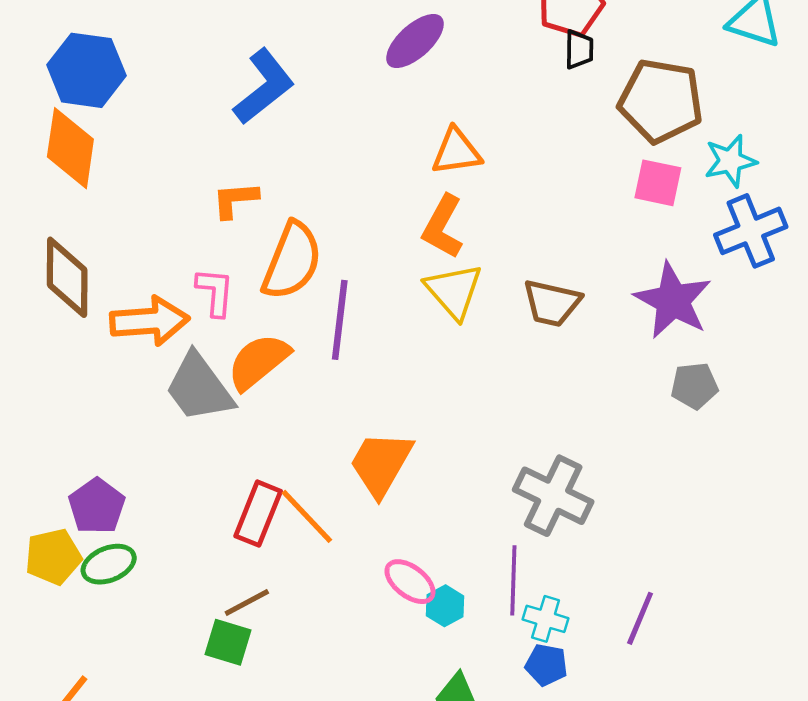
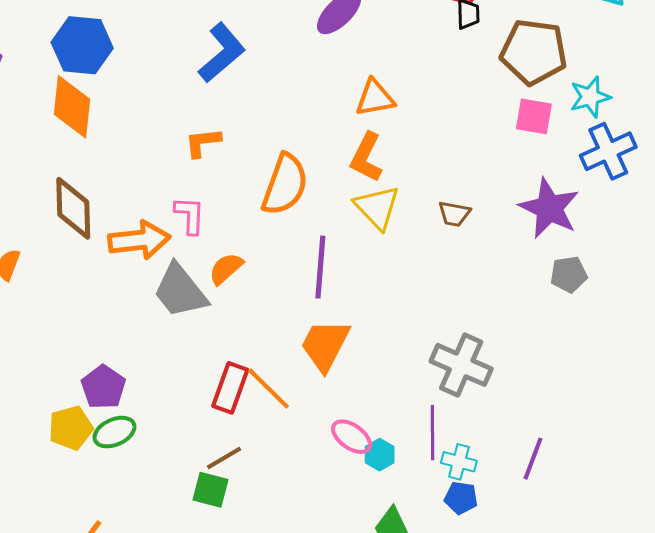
orange semicircle: (292, 261) -> (285, 185), moved
brown trapezoid: (552, 303) -> (454, 214), size x0.7
purple line: (340, 320) -> (320, 267), moved
orange semicircle: (258, 362) -> (226, 269), size x0.7

